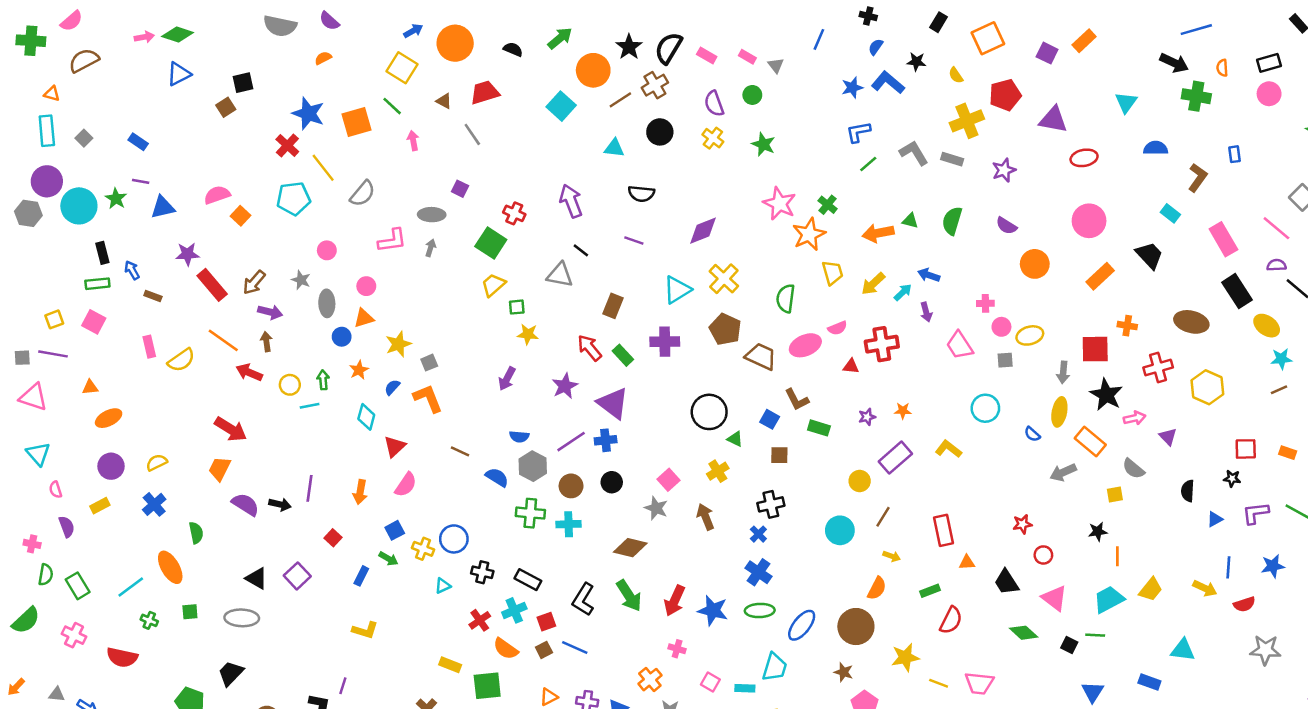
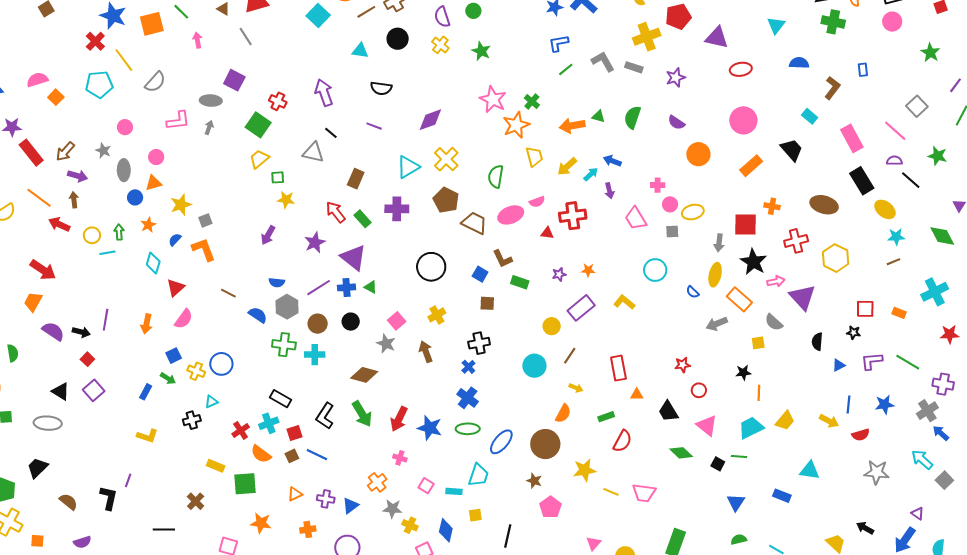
purple square: (460, 189) -> (234, 80), size x1.5
purple triangle: (1168, 437) -> (802, 297), size x1.8
green triangle: (735, 439) -> (371, 287), moved
red square: (333, 538) -> (87, 359), moved
black cross: (482, 572) -> (192, 420), moved, turned -30

